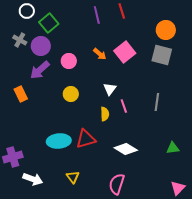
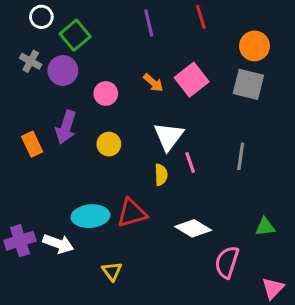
red line: (122, 11) -> (201, 17), moved
purple arrow: (40, 70) -> (66, 127), moved, turned -30
white triangle: (110, 89) -> (169, 136), size x1.5
white arrow: (33, 179) -> (58, 244), moved
pink semicircle: (117, 184) -> (227, 262), moved

